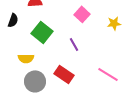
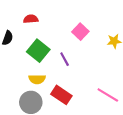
purple line: (74, 44) -> (65, 59), moved
yellow semicircle: (26, 58) -> (37, 79), moved

